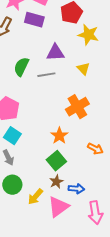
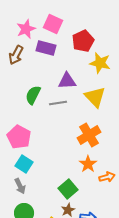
yellow triangle: (83, 69) -> (95, 97), size x1.6
orange star: (59, 136) -> (88, 164), moved
orange arrow: (95, 149) -> (107, 177), turned -42

